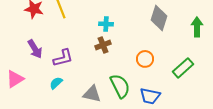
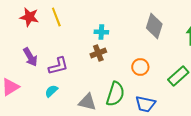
green semicircle: (120, 86) -> (115, 94), turned 45

